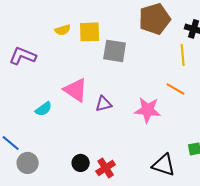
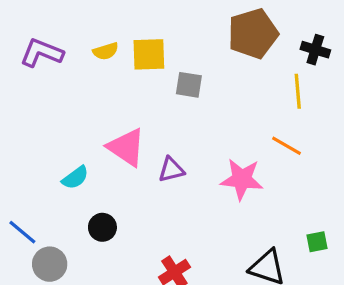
gray square: (115, 51) -> (189, 85), size x0.7
purple L-shape: (23, 56) -> (42, 53), moved
black circle: (81, 163) -> (102, 227), moved

